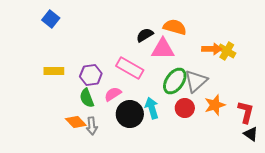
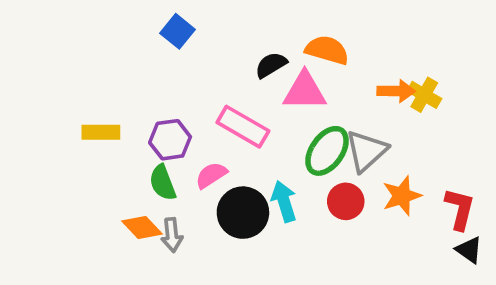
blue square: (51, 19) -> (178, 31), moved

